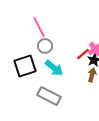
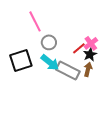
gray circle: (45, 46) -> (49, 42), moved
gray rectangle: (49, 96) -> (68, 70), moved

